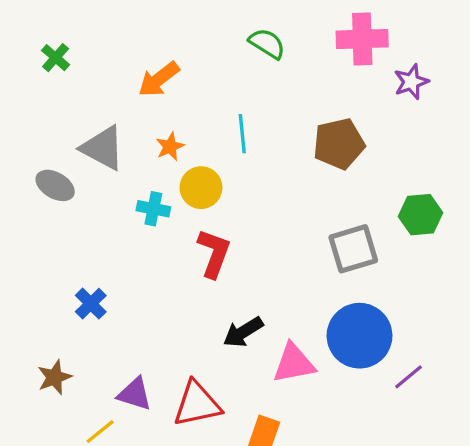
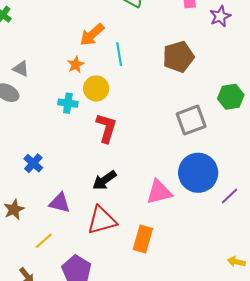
orange arrow: (159, 79) -> (92, 35), moved
gray triangle: (103, 148) -> (21, 69), moved, size x0.6
black arrow: (243, 332) -> (104, 180), moved
purple triangle: (135, 394) -> (60, 203), moved

